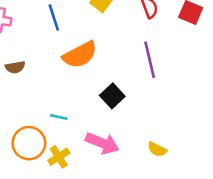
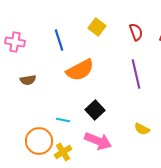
black square: (112, 96) -> (95, 110), moved
yellow semicircle: (157, 149) -> (142, 129), moved

